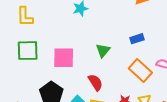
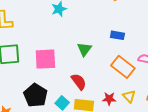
blue rectangle: (137, 39) -> (117, 35), turned 32

